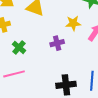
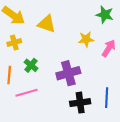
purple cross: (57, 43) -> (68, 73), moved, size x1.6

